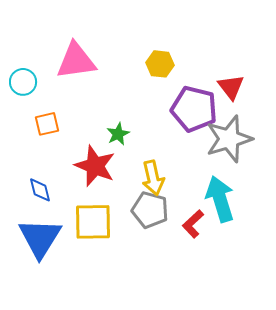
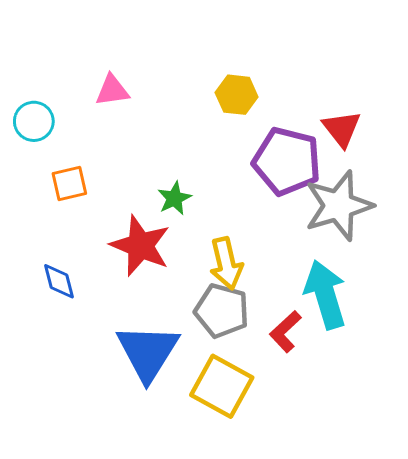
pink triangle: (76, 61) -> (112, 90), size x0.6
yellow square: (93, 222) -> (222, 386), moved, turned 30
blue triangle: (40, 238) -> (148, 352), moved

